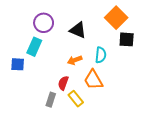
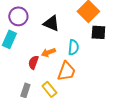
orange trapezoid: (93, 80) -> (66, 71), turned -130
red semicircle: (63, 83) -> (33, 62), moved

